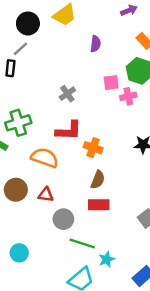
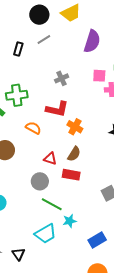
purple semicircle: (95, 44) -> (92, 41), size x1.6
gray line: (20, 49) -> (44, 40), moved
orange semicircle: (45, 158) -> (33, 128), size x0.7
red triangle: (46, 195) -> (50, 159), moved

